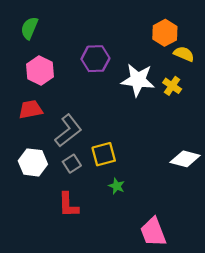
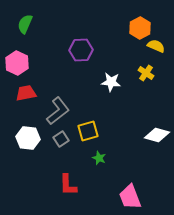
pink hexagon: (40, 70) -> (17, 63), moved
white star: (138, 80) -> (111, 82), moved, size x0.7
red L-shape: (68, 205) -> (68, 185), moved

